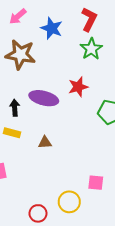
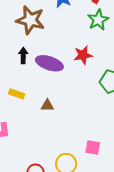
black arrow: (15, 108) -> (23, 55), moved

